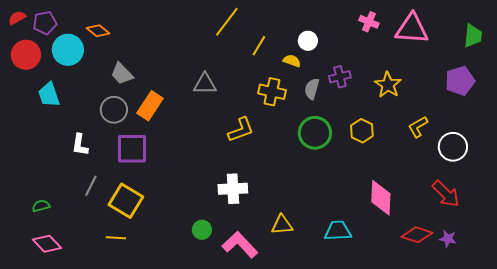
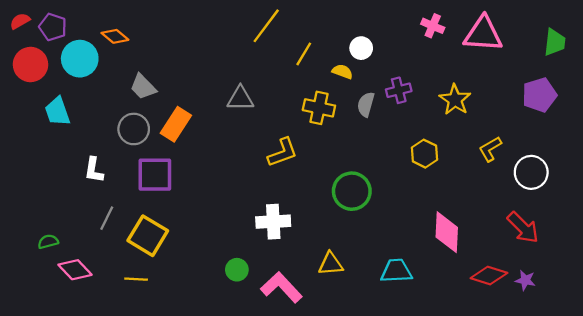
purple pentagon: (45, 23) -> (53, 27), turned 30
green circle: (315, 133) -> (352, 191), moved
pink diamond: (47, 244) -> (75, 270), moved

